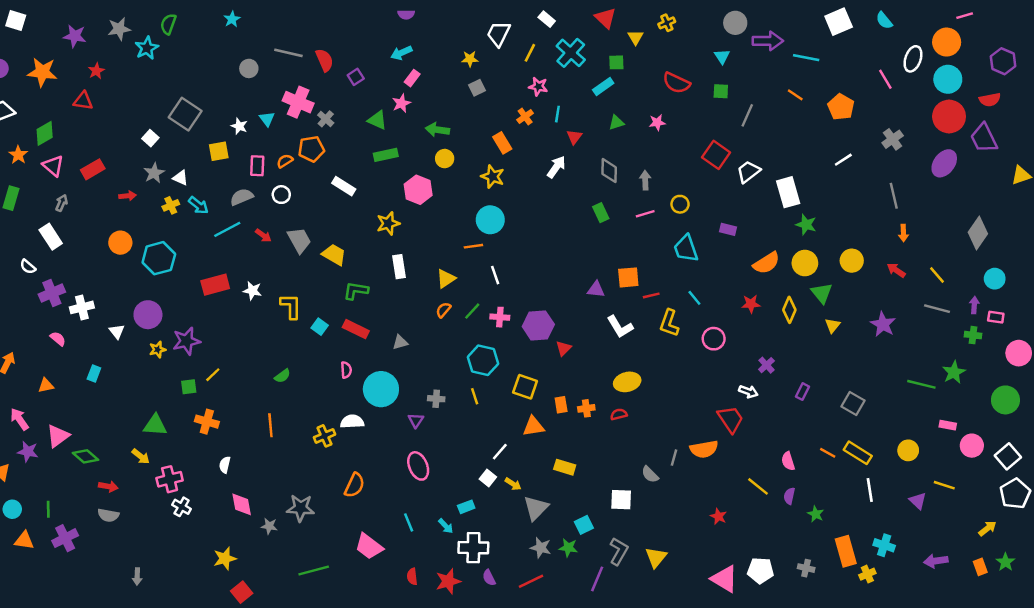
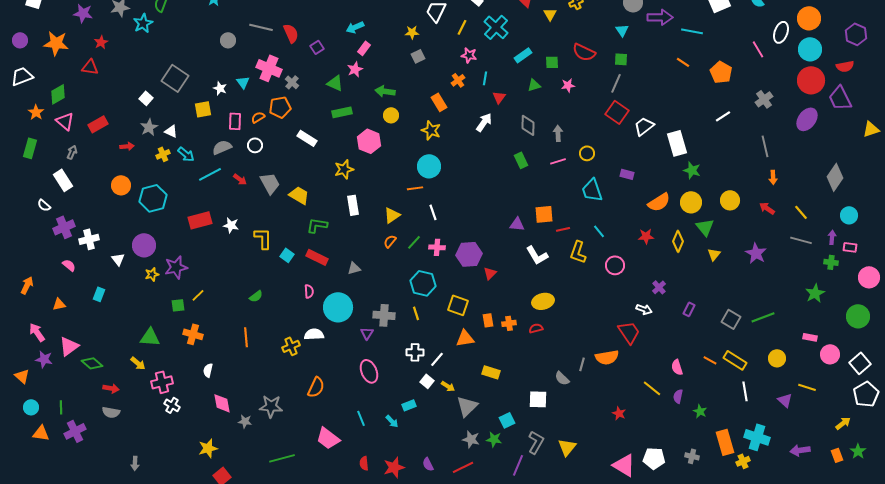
green square: (616, 62) -> (552, 62), moved
gray line: (747, 115) -> (616, 83), moved
green line: (921, 384) -> (763, 317), moved, turned -35
gray cross: (436, 399) -> (384, 315), size x1.5
cyan cross: (884, 545) -> (757, 437), size x1.4
white cross: (473, 548) -> (415, 352), moved, size x0.7

